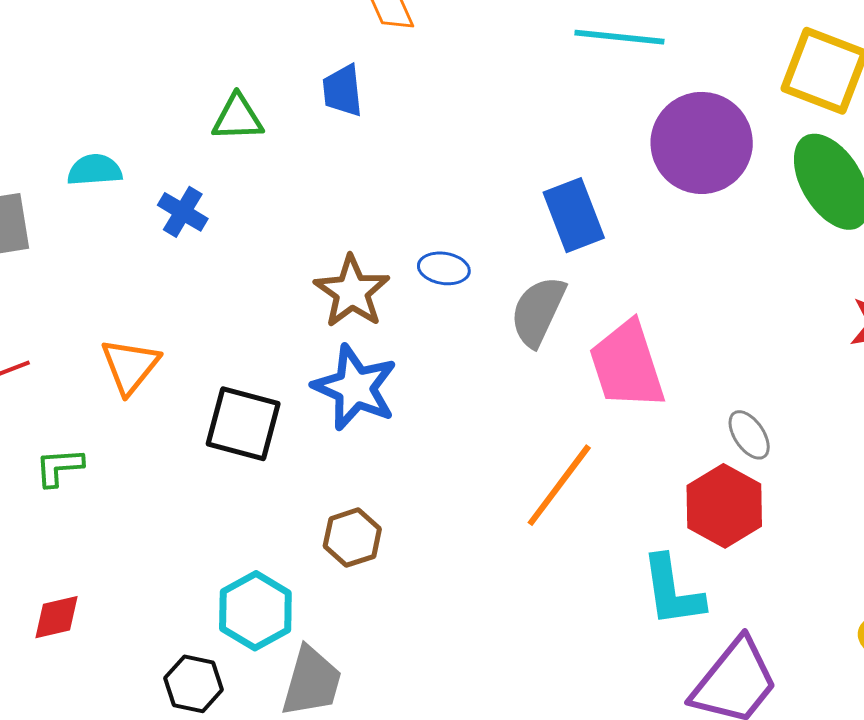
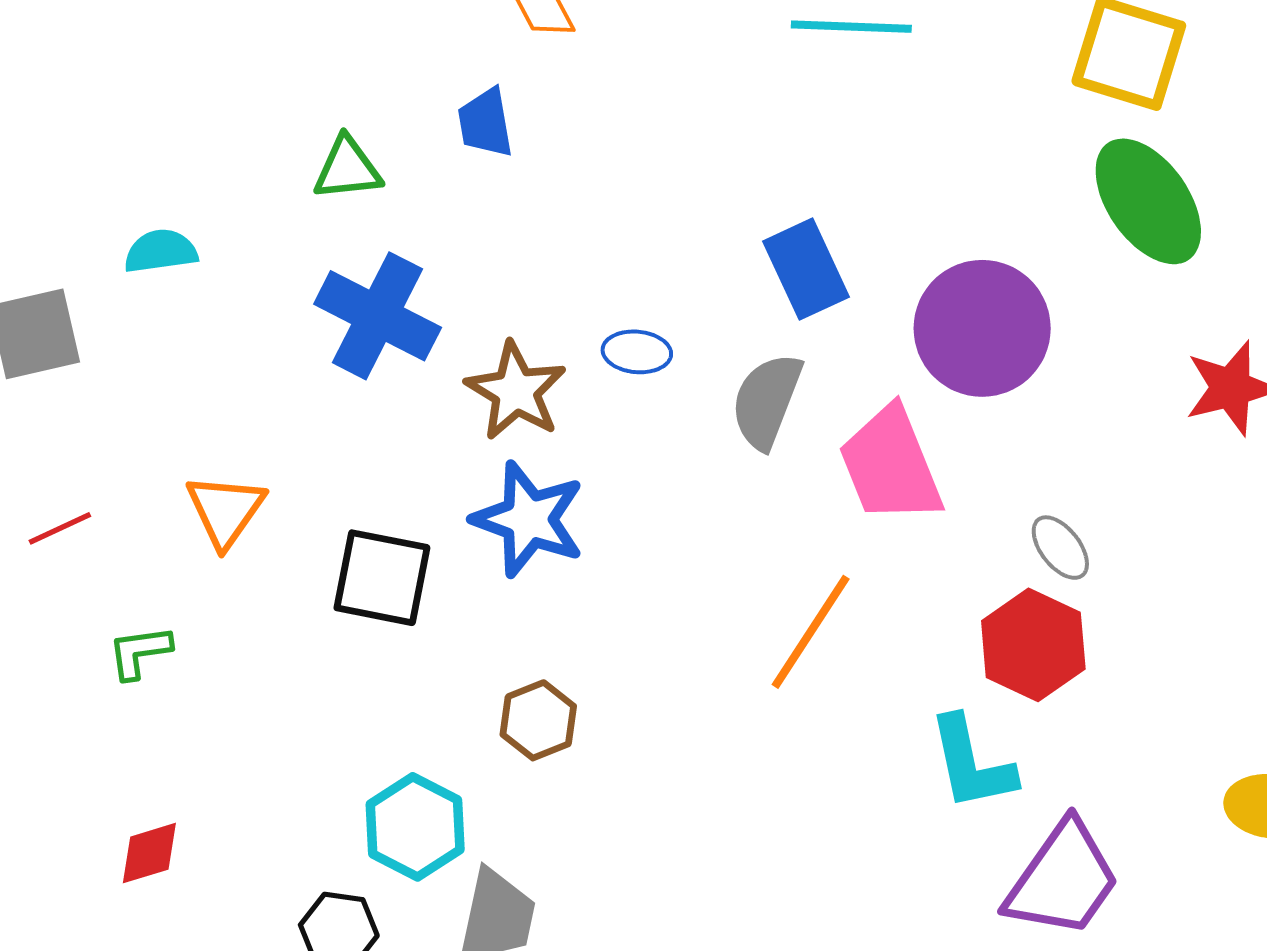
purple circle: (702, 143) -> (982, 328), moved
blue cross: (183, 212) -> (378, 316), moved, size x1.8

